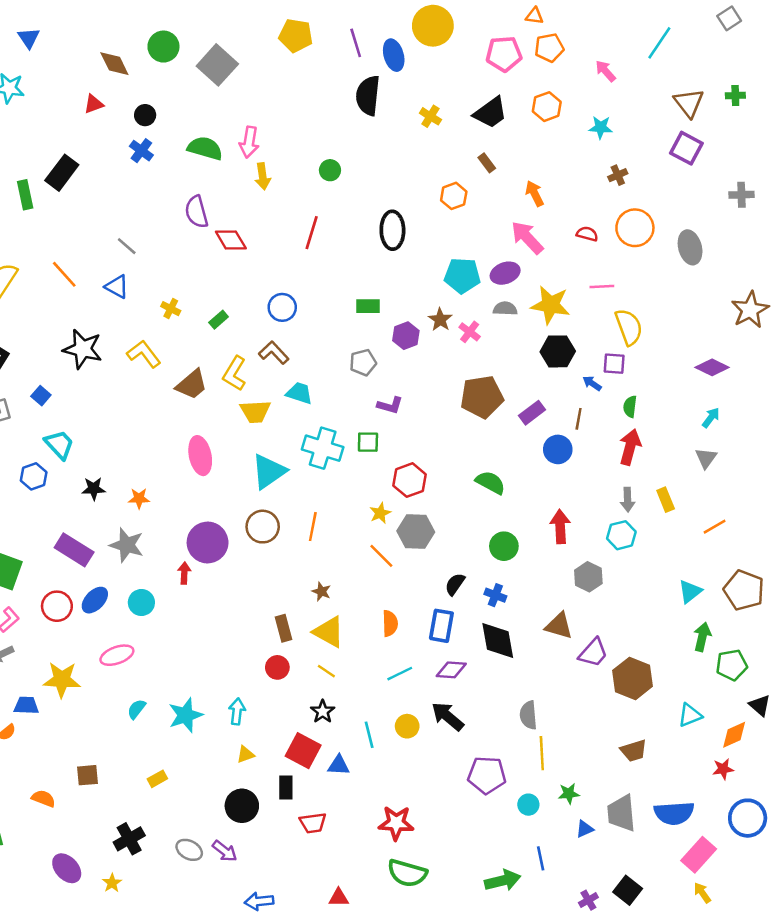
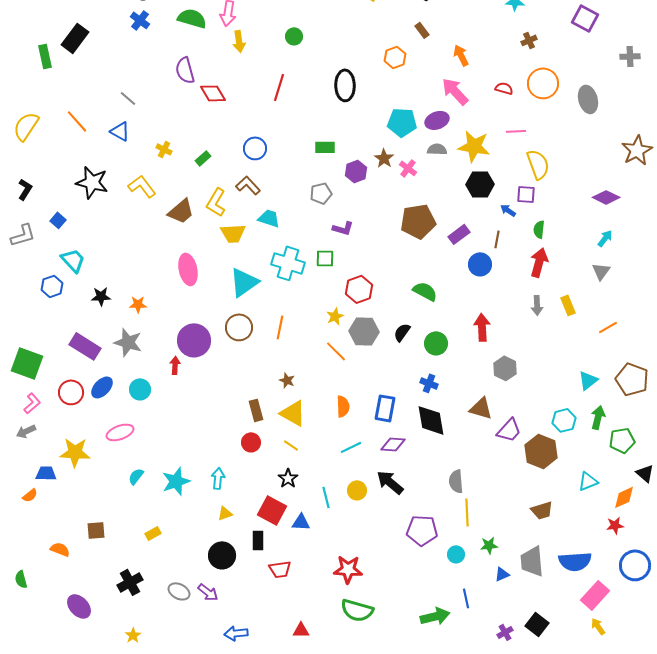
cyan hexagon: (621, 535) -> (564, 420), moved
black semicircle: (455, 584) -> (402, 332), moved
yellow star: (112, 883) -> (133, 635), moved

